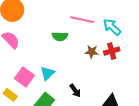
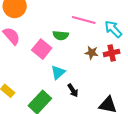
cyan triangle: (47, 73) -> (58, 72), moved
pink square: (24, 77) -> (42, 49), moved

